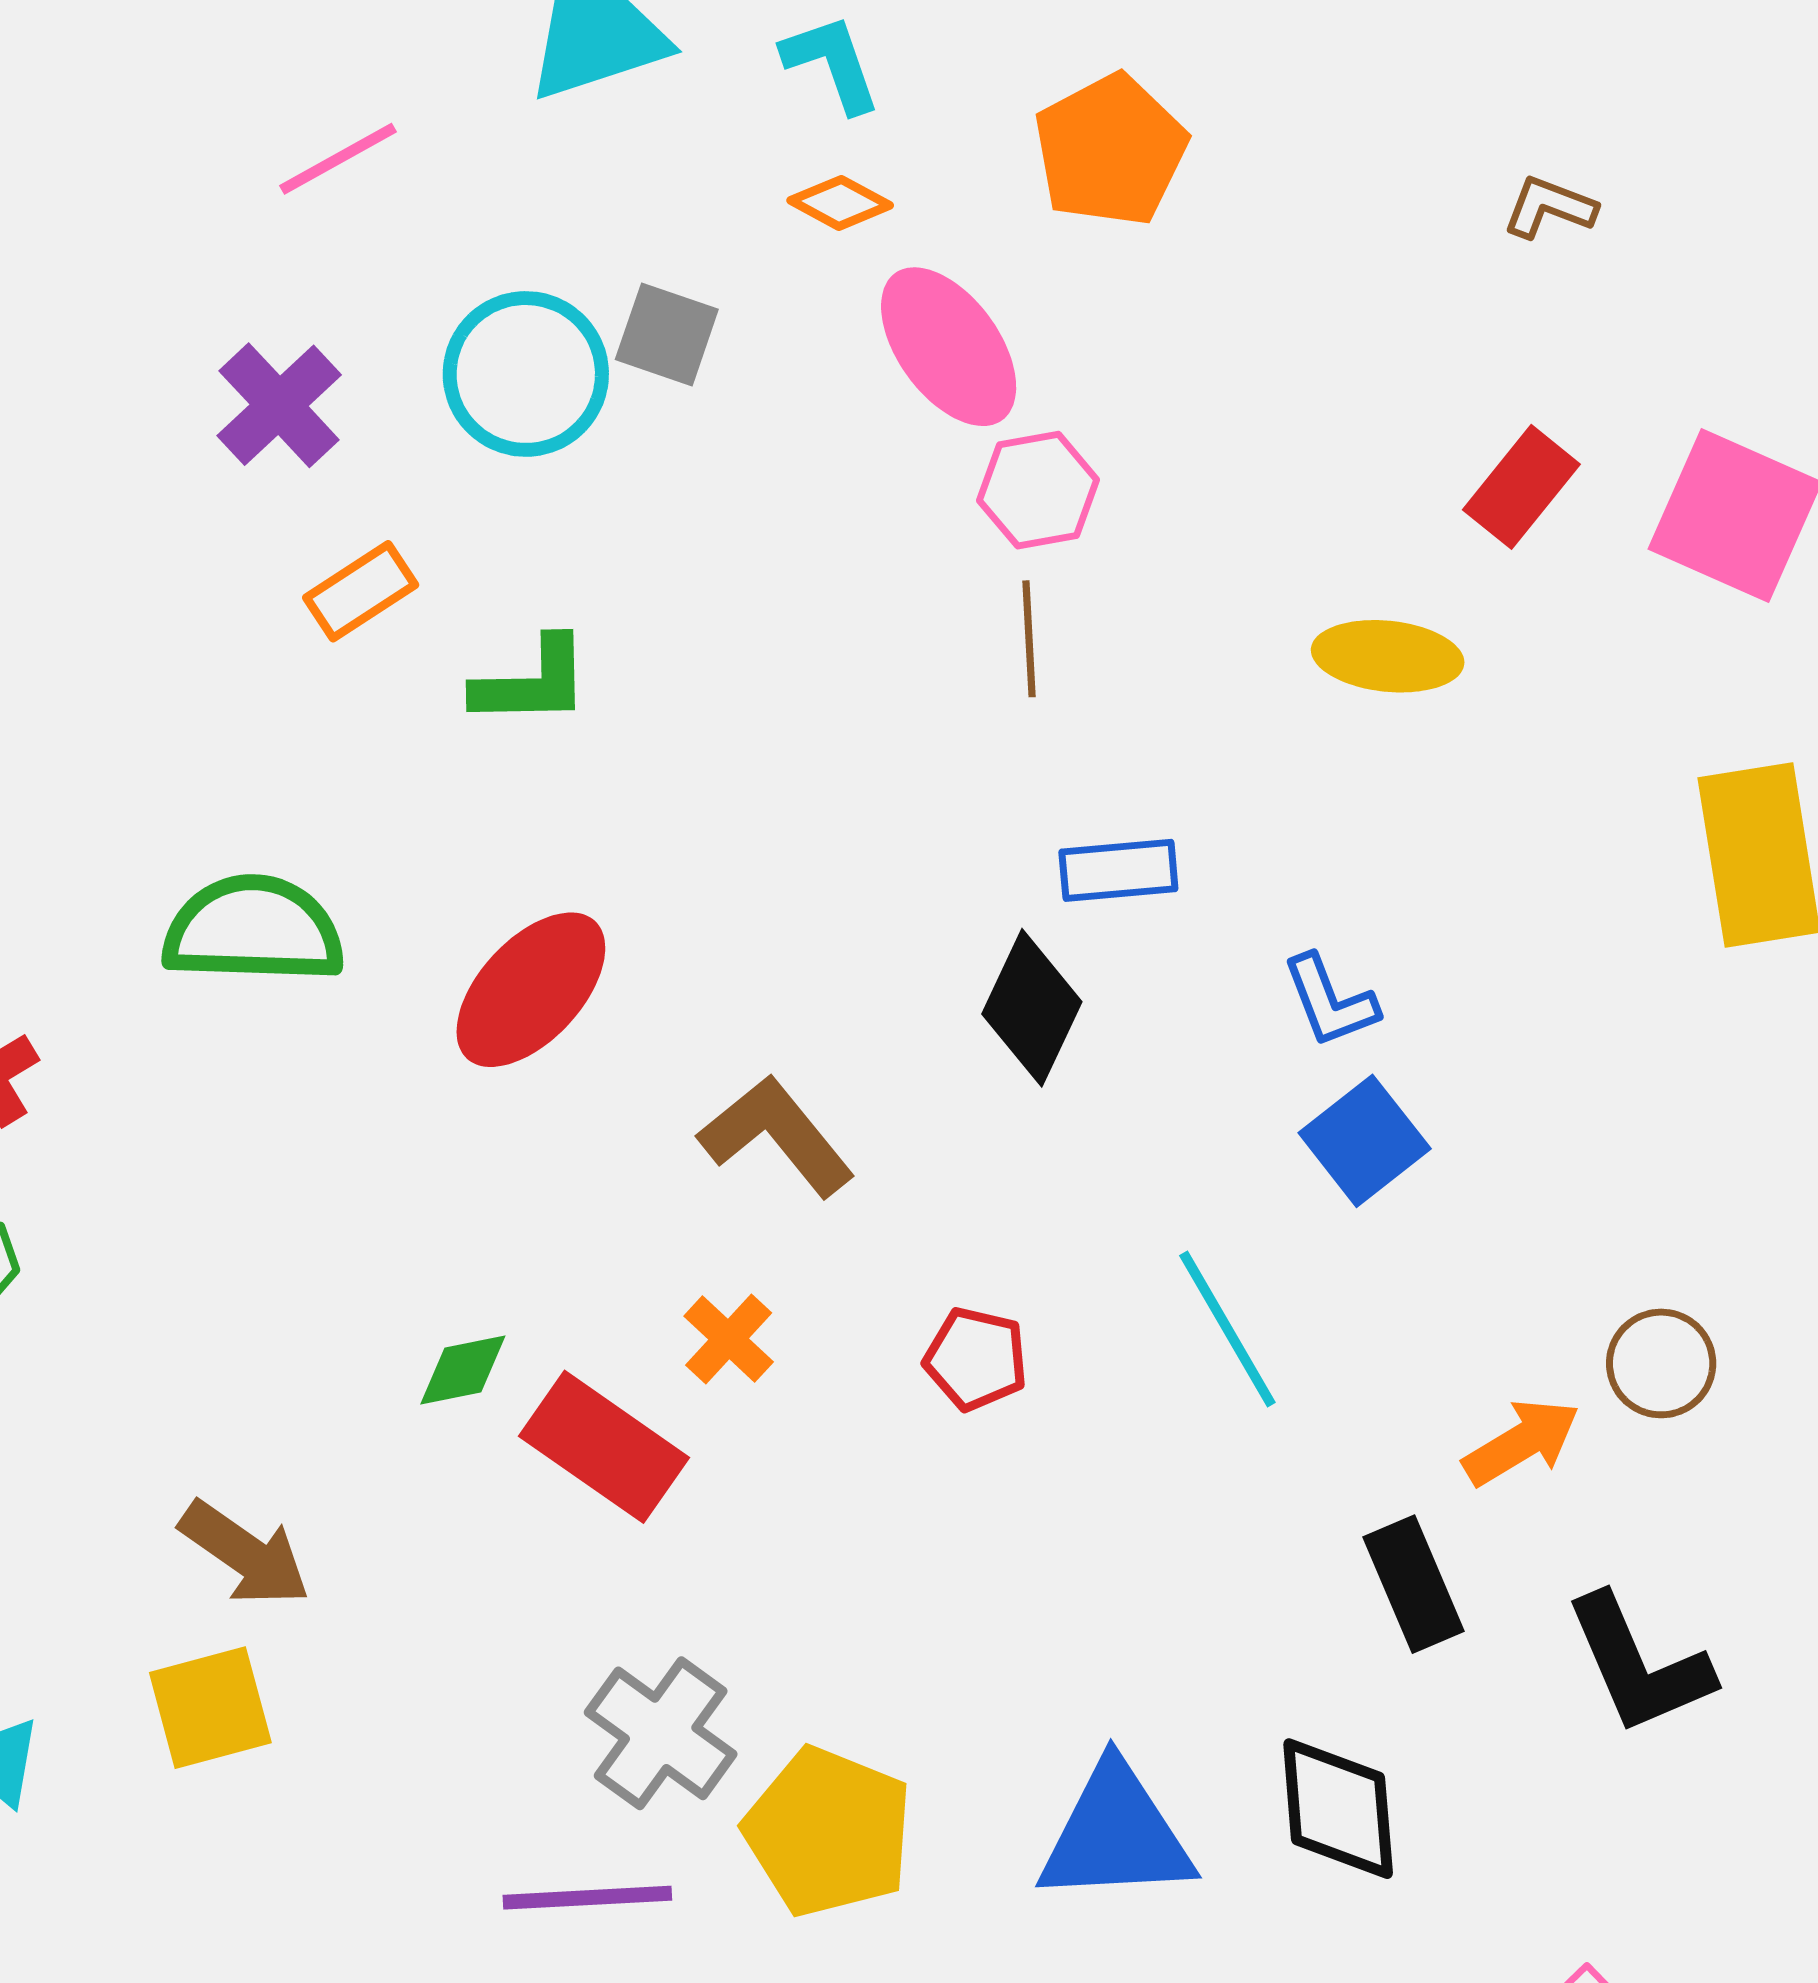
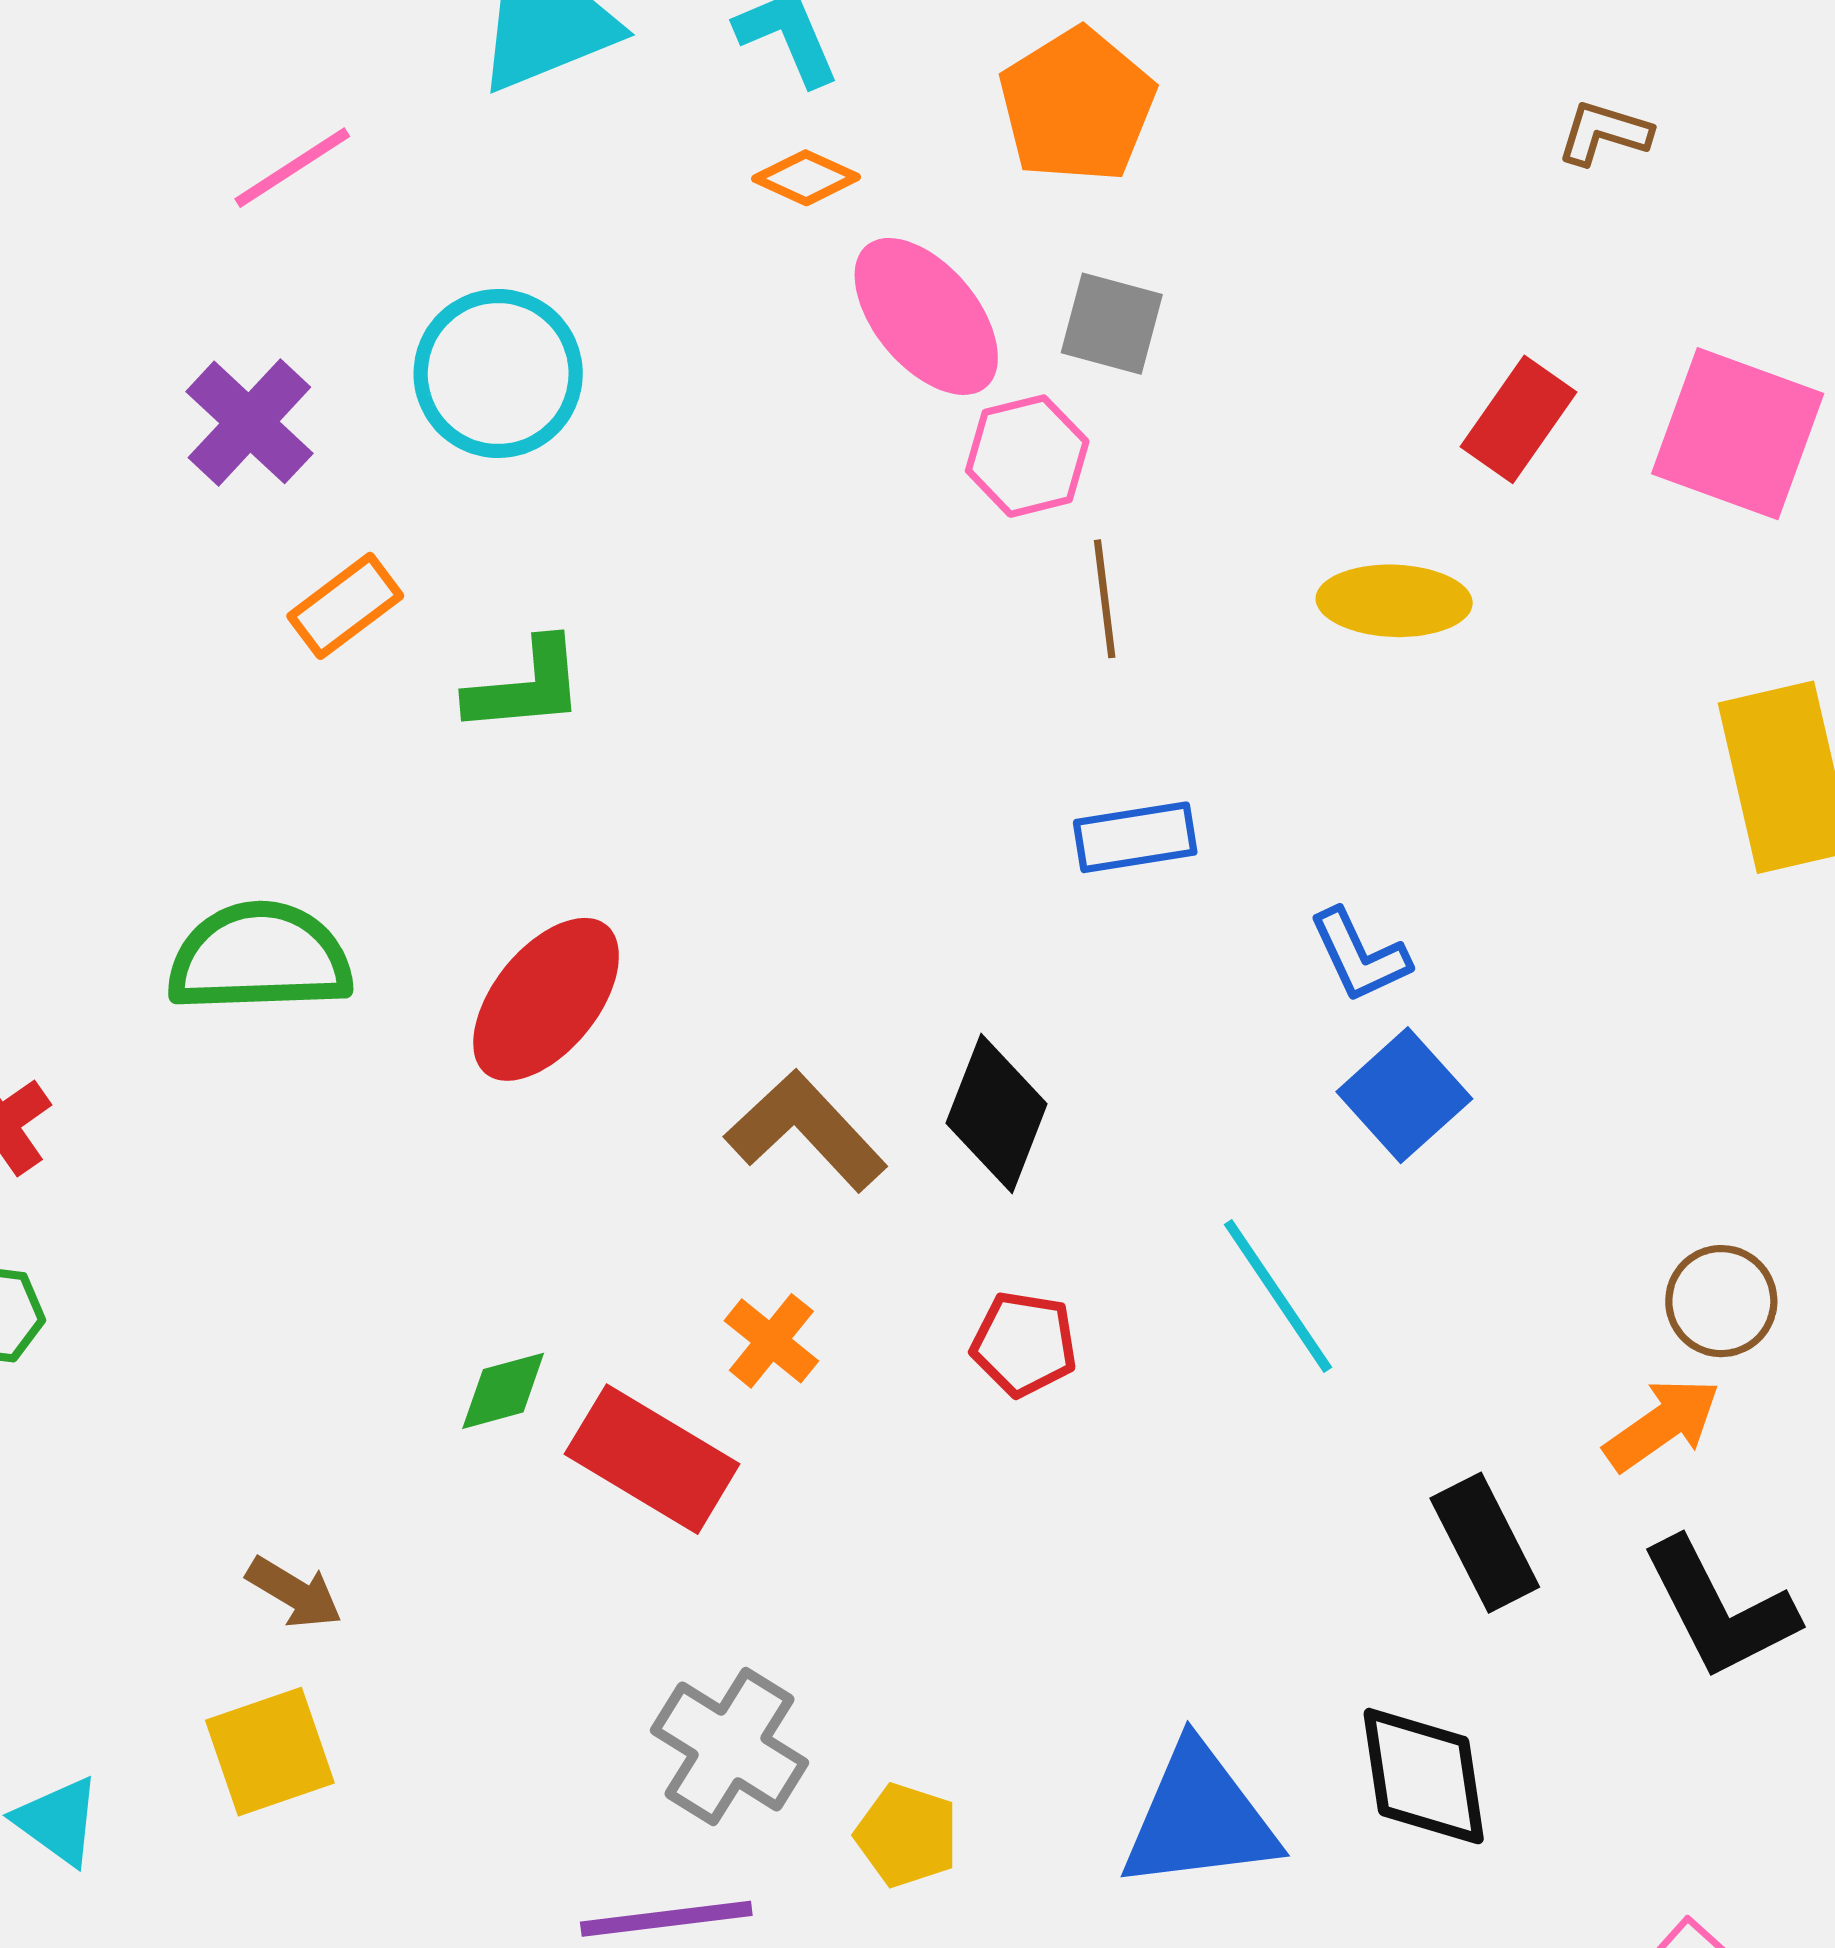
brown L-shape: (1549, 207) -> (1604, 133), moved
gray square: (667, 334) -> (1112, 324), moved
brown line: (1029, 639) -> (1105, 599), moved
black diamond: (1032, 1008) -> (997, 1114), moved
orange arrow: (1521, 1442) -> (1662, 1424), moved
brown arrow: (245, 1554) -> (294, 1593), size x0.7
yellow pentagon: (828, 1832) -> (907, 1835), size x0.6

